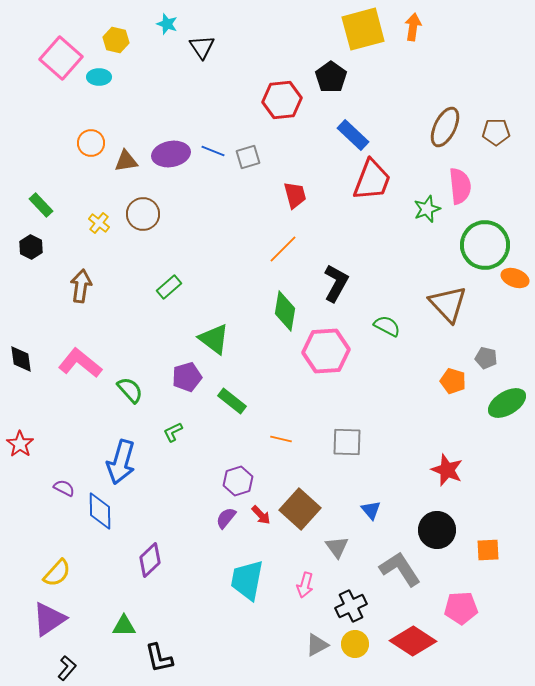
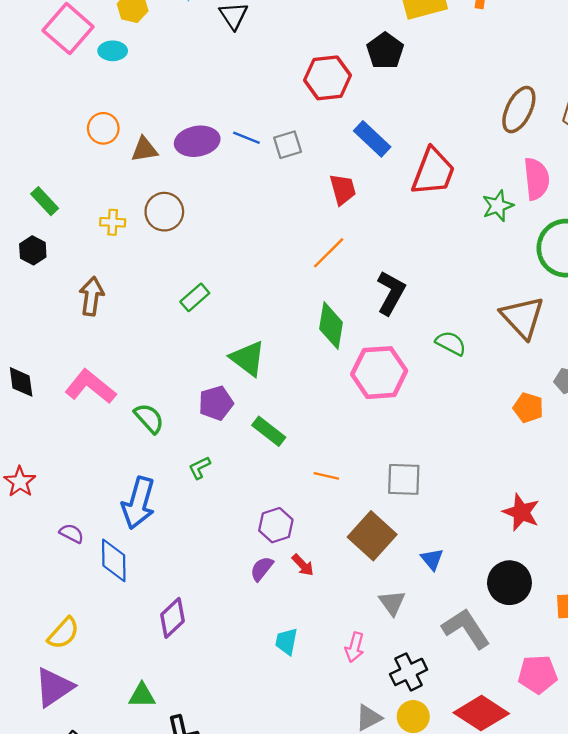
blue rectangle: (353, 135) -> (372, 139), moved
yellow cross: (99, 223) -> (113, 222), turned -35
brown square: (300, 509) -> (372, 536), moved
cyan trapezoid: (247, 580) -> (286, 641), size x0.6

